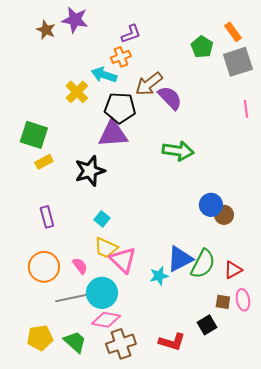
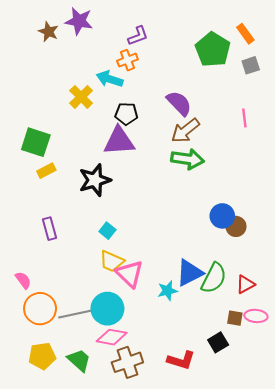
green pentagon: (202, 47) -> (213, 50), size x1.5
gray square: (238, 62) -> (251, 65), size x0.6
brown arrow: (149, 84) -> (185, 131), moved
black pentagon: (120, 108) -> (126, 114), size x0.7
pink line: (246, 109) -> (244, 118), moved
pink semicircle: (80, 266) -> (23, 280), moved
orange circle: (44, 267) -> (40, 309), moved
pink ellipse: (243, 300) -> (256, 316), turned -75

